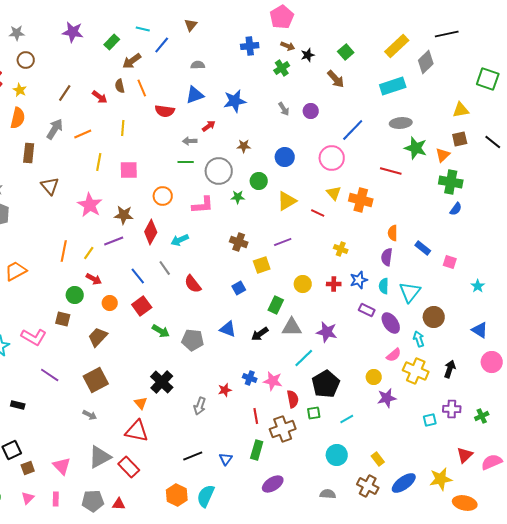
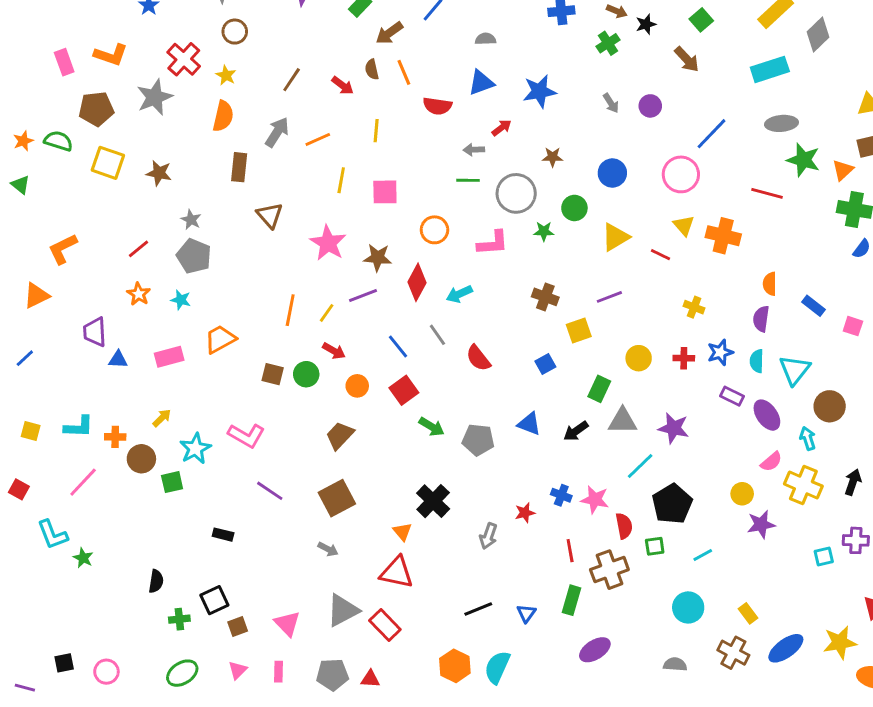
brown square: (63, 319) -> (273, 374), moved

